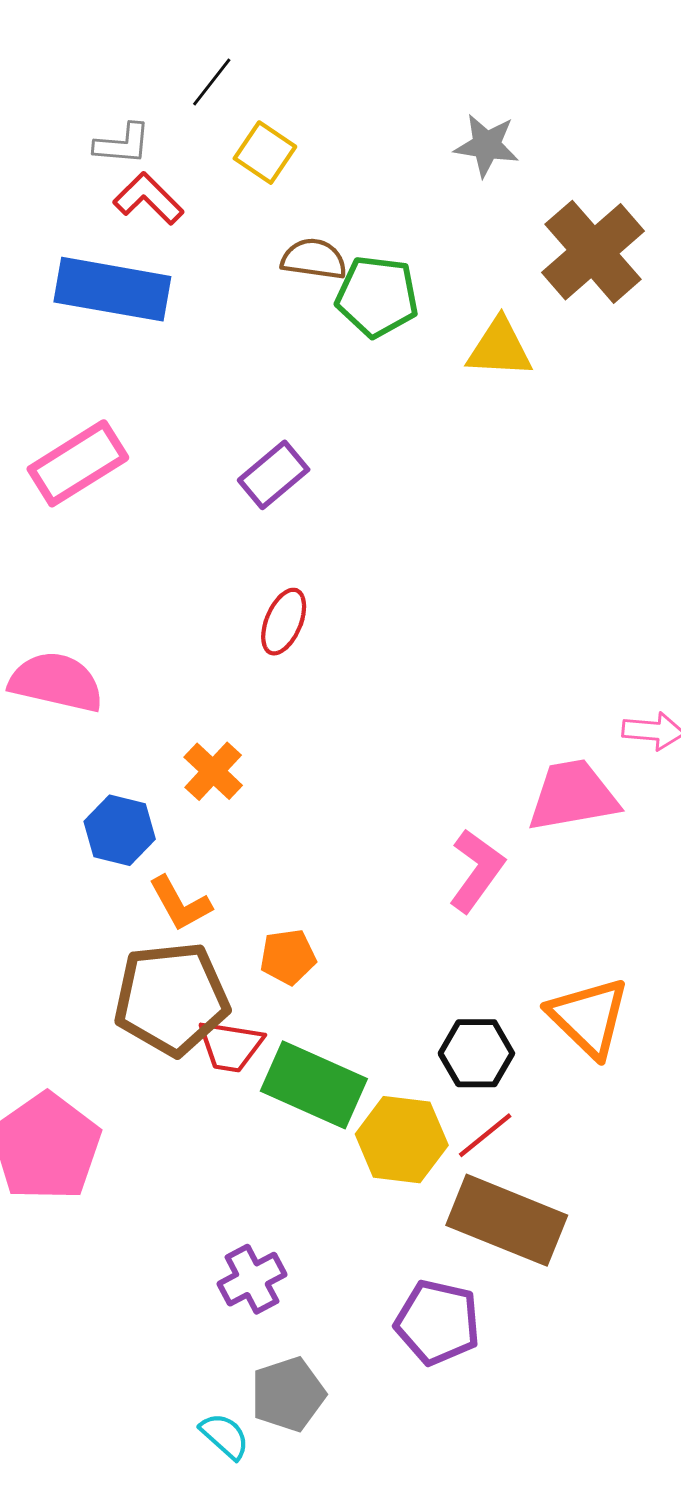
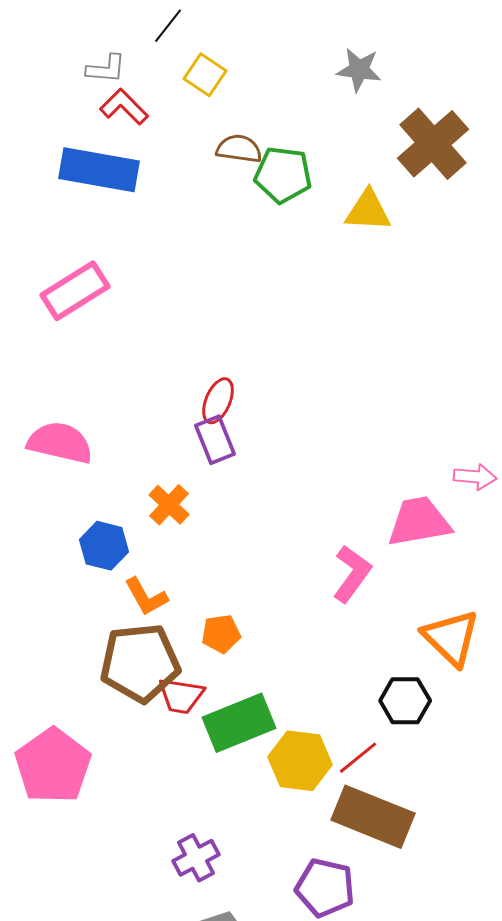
purple rectangle: (274, 475) -> (215, 440), moved, turned -72
orange triangle: (589, 1017) -> (451, 638), moved
black hexagon: (476, 1053) -> (405, 701), moved
green rectangle: (314, 1085) -> (239, 723), turned -46

